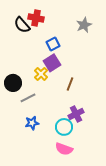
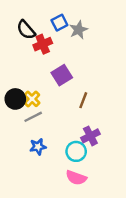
red cross: (36, 18) -> (43, 44), moved, turned -35
gray star: (84, 25) -> (78, 30), moved
blue square: (53, 44) -> (59, 23), moved
yellow cross: (41, 74) -> (32, 99), moved

